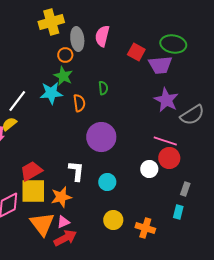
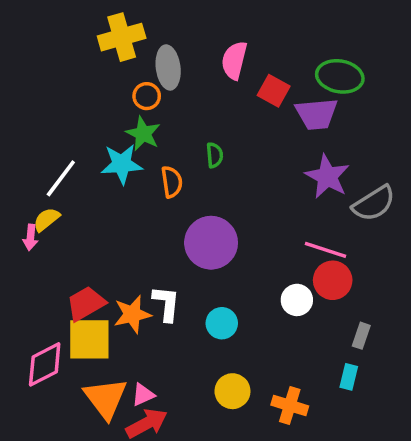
pink semicircle: (102, 36) -> (234, 60), moved
orange star: (61, 197) -> (132, 314), moved

